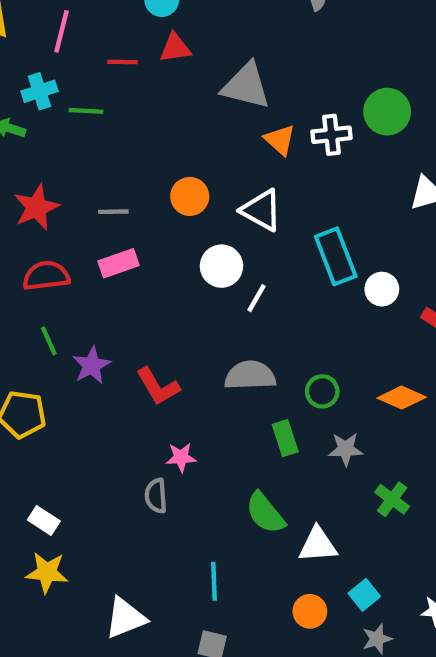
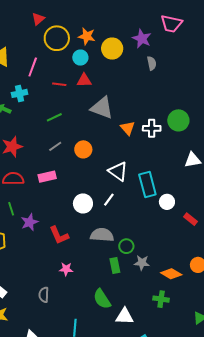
gray triangle: (246, 86) -> (102, 108), moved
green line: (86, 111) -> (54, 117), moved, turned -35
white triangle: (262, 210) -> (118, 171), moved
gray line: (113, 212) -> (55, 146), moved, turned -40
white circle: (221, 266) -> (83, 203), moved
green circle: (322, 391) -> (126, 246), moved
orange diamond: (402, 398) -> (171, 274), moved
gray star: (346, 449) -> (142, 263), moved
gray semicircle: (156, 496) -> (44, 295), moved
green cross: (392, 499) -> (161, 299), turned -35

